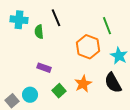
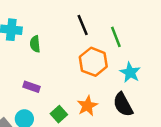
black line: (56, 18) -> (83, 25), moved
purple rectangle: (44, 68) -> (32, 87), moved

